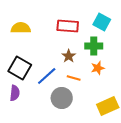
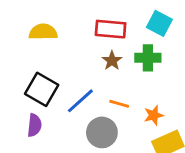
brown star: (69, 56) -> (112, 61), moved
orange star: (98, 68) -> (154, 115), moved

